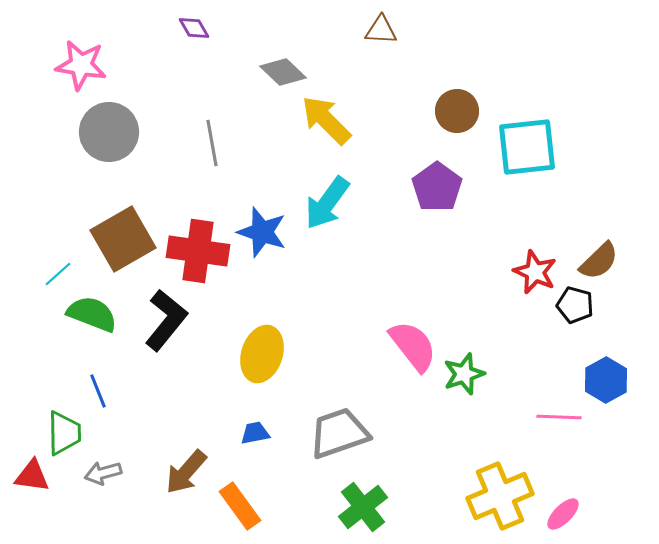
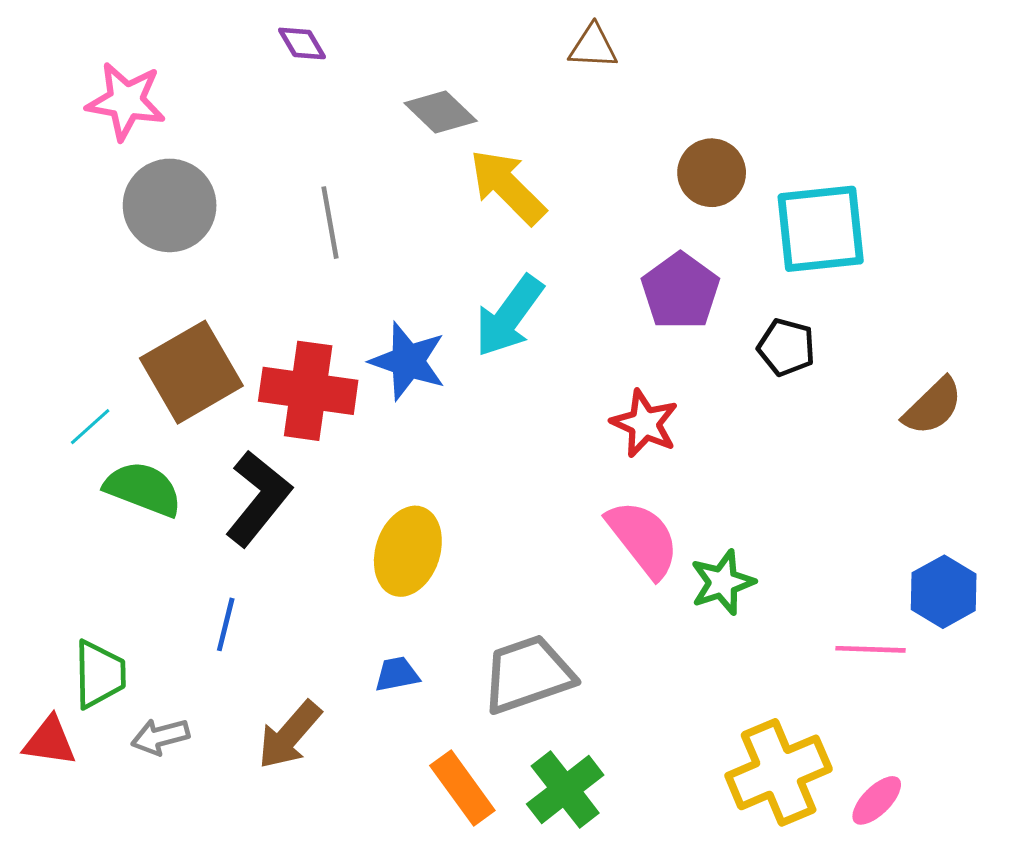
red star: (535, 272) -> (645, 424), moved
black pentagon: (575, 305) -> (786, 347), moved
blue line: (98, 391) -> (226, 624), moved, turned 36
orange rectangle: (240, 506) -> (462, 788), moved

